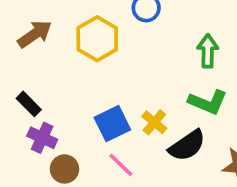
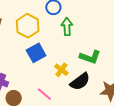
green arrow: (208, 51) -> (67, 27), moved
blue square: (112, 124) -> (36, 53), moved

